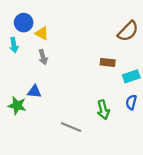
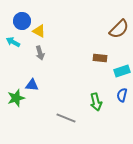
cyan arrow: (14, 45) -> (13, 42), turned 128
green star: (17, 105) -> (16, 98), turned -30

